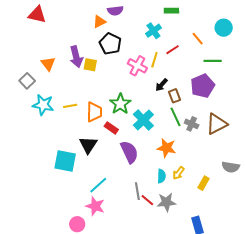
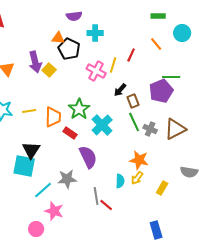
green rectangle: (171, 11) -> (158, 16), moved
orange triangle: (99, 22) -> (58, 38), moved, turned 32
cyan cross: (153, 31) -> (95, 33), moved, turned 35
red line: (172, 50) -> (131, 55), turned -32
green line: (213, 61) -> (171, 77), moved
yellow square: (90, 65) -> (49, 70), turned 32
black triangle: (88, 145) -> (31, 150), moved
orange star: (166, 148) -> (139, 160), moved
cyan line: (98, 185) -> (43, 190), moved
gray star: (166, 202) -> (67, 179), moved

